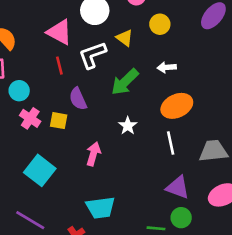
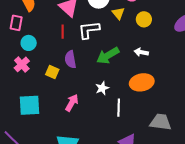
yellow triangle: (125, 38) -> (118, 13), moved
pink cross: (30, 118) -> (22, 64), moved
white line: (171, 143) -> (119, 108), moved
cyan square: (40, 170) -> (29, 105), turned 35

